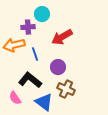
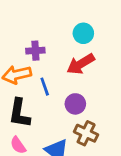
cyan circle: (42, 14) -> (83, 33), moved
black L-shape: (30, 80) -> (19, 113), moved, turned -120

